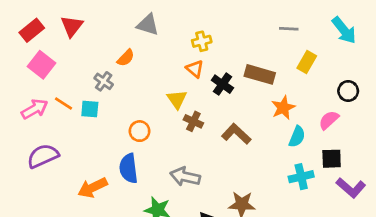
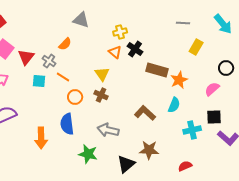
red triangle: (72, 26) -> (26, 57), moved
brown rectangle: (260, 74) -> (157, 70), moved
black cross: (222, 84) -> (135, 49), moved
orange line: (64, 103) -> (63, 77), moved
brown cross: (193, 121) -> (101, 95), moved
brown L-shape: (236, 134) -> (145, 113), moved
cyan semicircle: (297, 137) -> (174, 105), moved
orange arrow: (93, 188) -> (41, 138), turned -65

